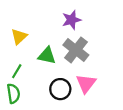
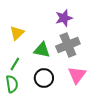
gray cross: (76, 50) -> (68, 45), turned 30
black circle: (60, 89) -> (44, 78), moved

